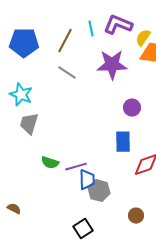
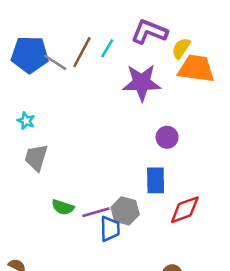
cyan line: (91, 29) -> (107, 48), moved, turned 42
gray line: (67, 73) -> (55, 62), moved
cyan star: (21, 95) -> (26, 121), size x0.6
gray hexagon: (99, 191) -> (125, 211), moved

